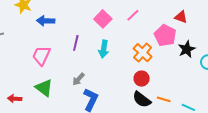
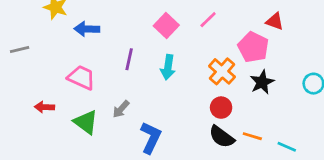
black star: (187, 49) -> (262, 82), moved
pink trapezoid: (41, 56) -> (81, 77), turned 90
gray arrow: (78, 79) -> (121, 109), moved
red arrow: (15, 99) -> (44, 107), moved

